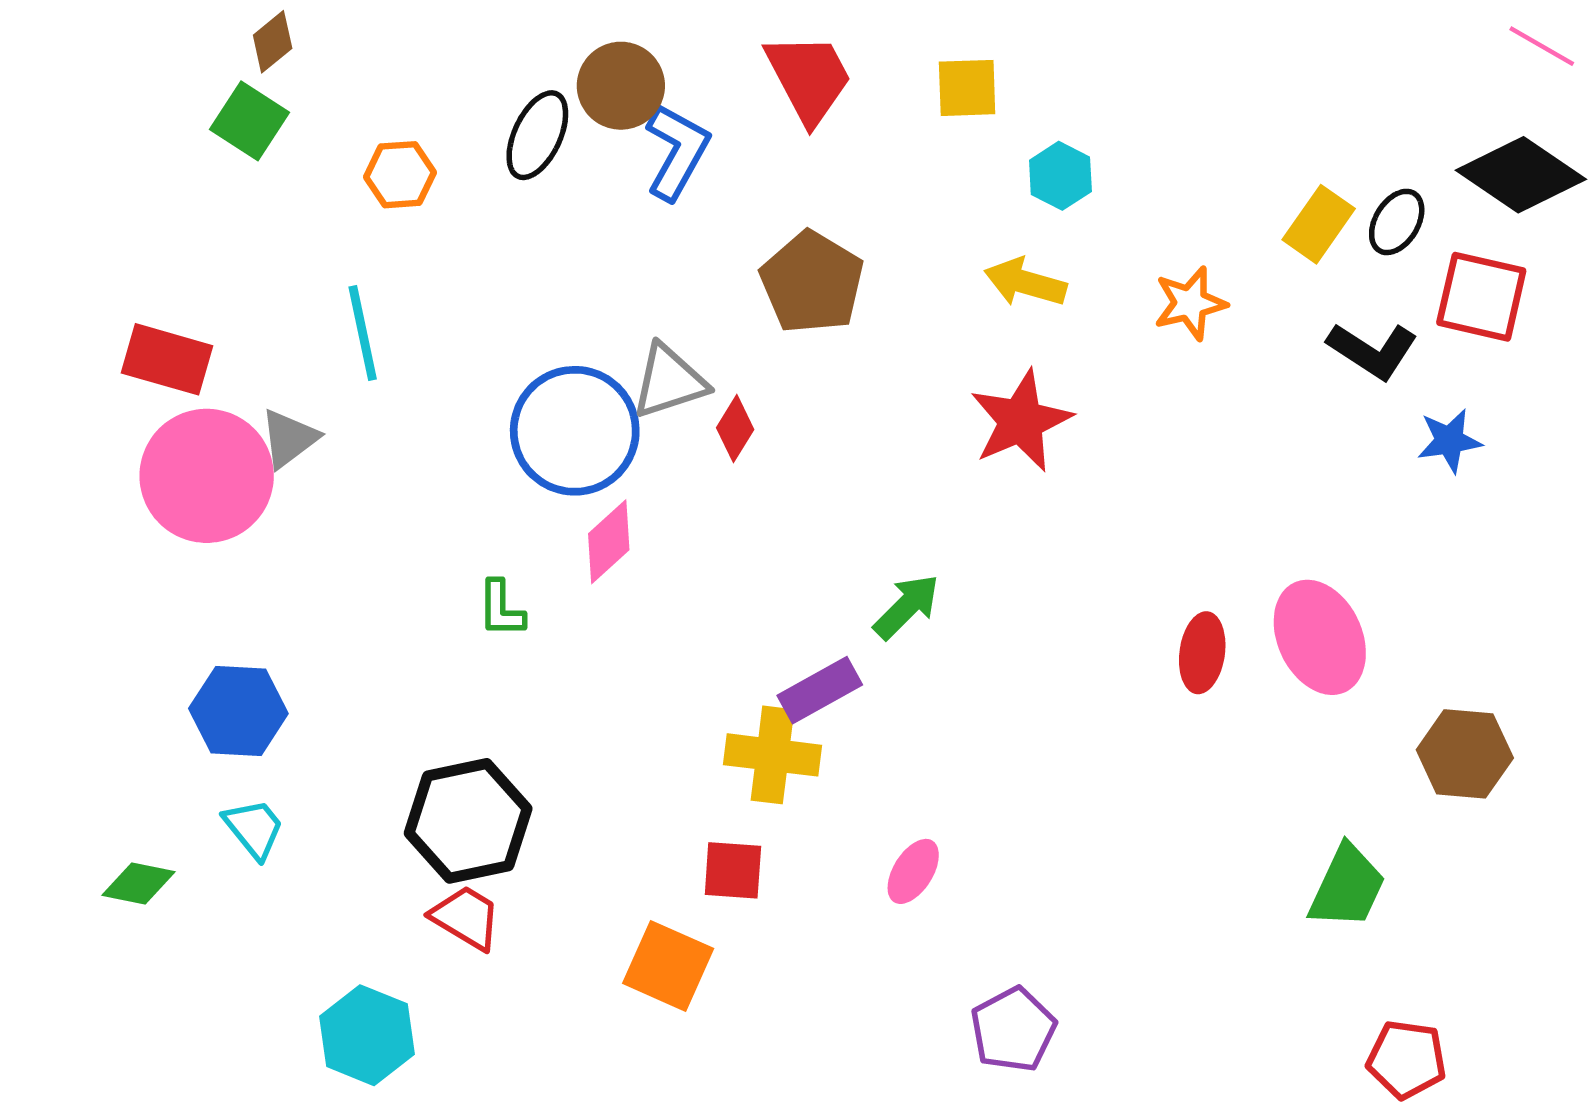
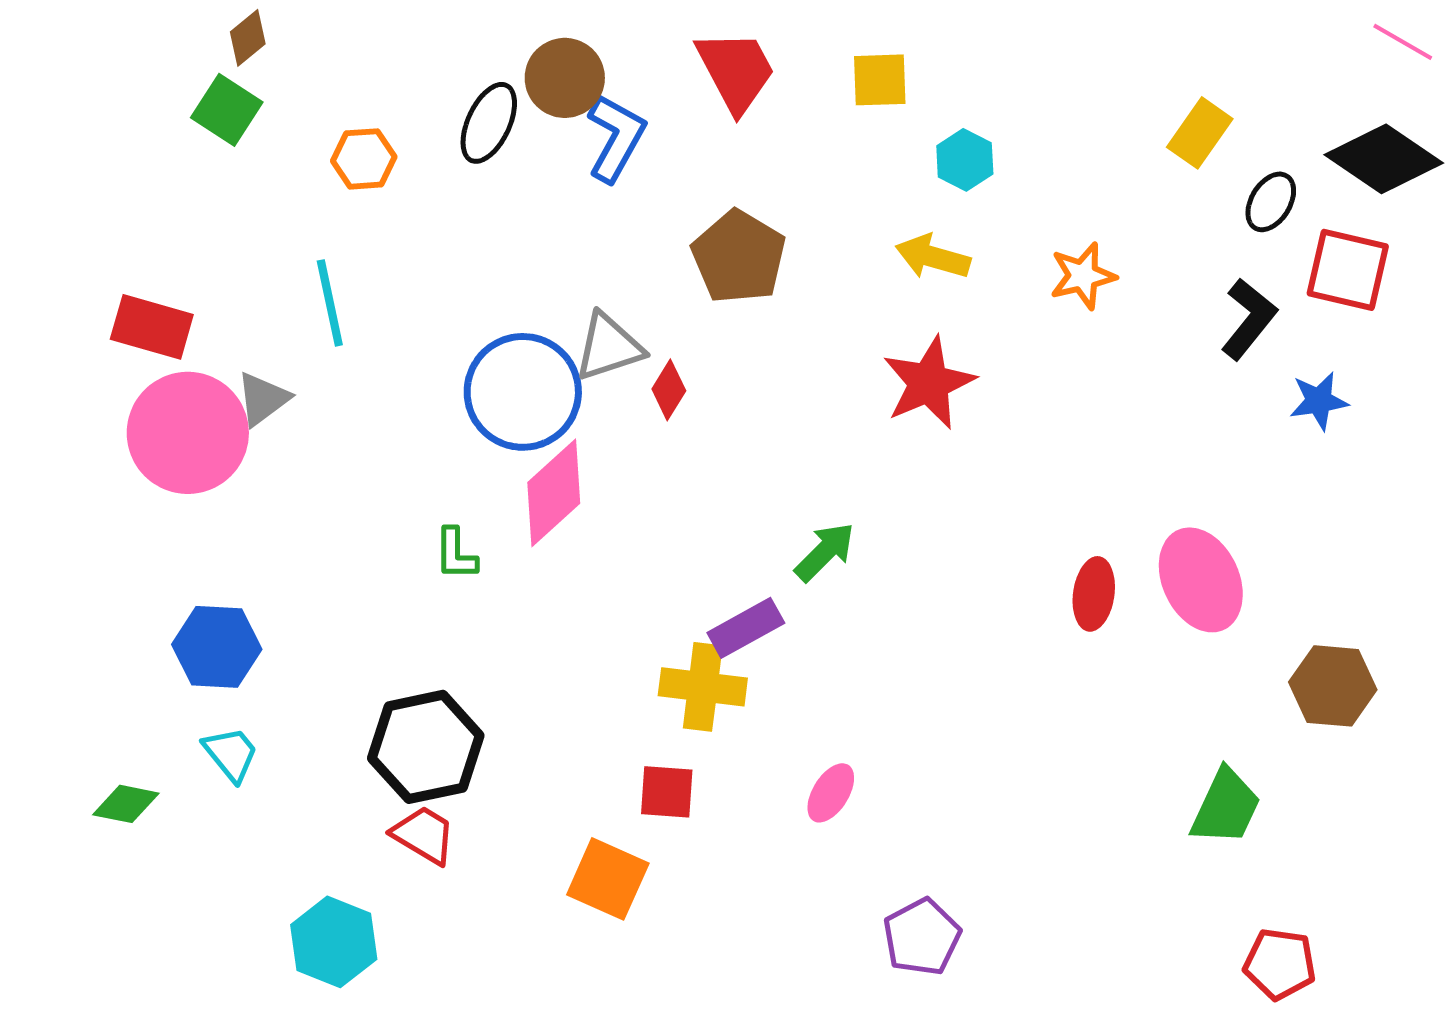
yellow rectangle: (1319, 224) -> (1200, 133), moved
black L-shape: (1373, 351) -> (1249, 319), turned -84
pink diamond: (609, 542) -> (554, 493), size x1.4

